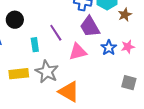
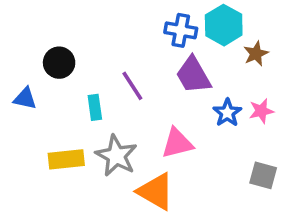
pink triangle: (78, 52) -> (177, 143), moved

